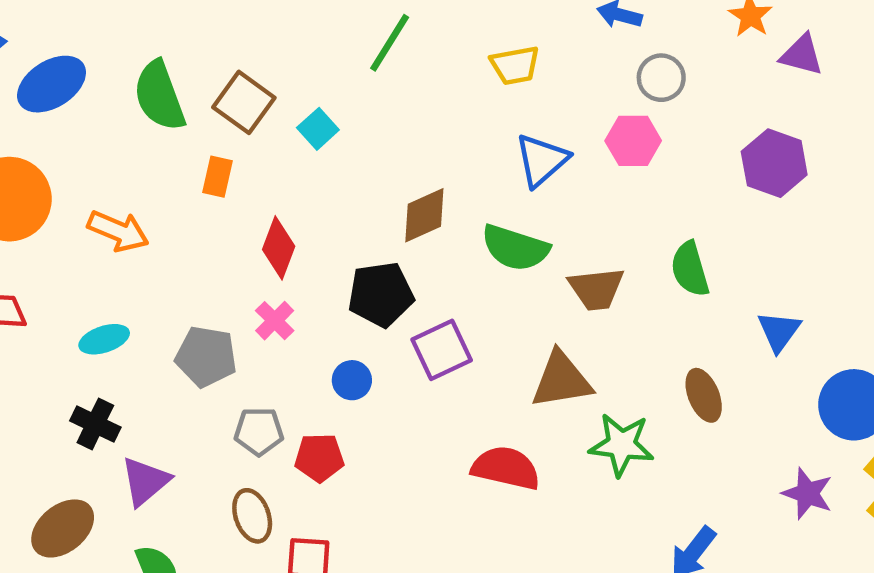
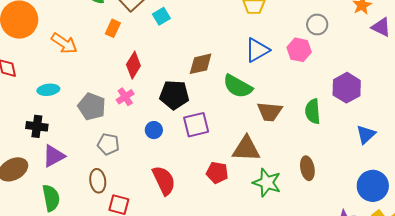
purple hexagon: (774, 163) -> (347, 88), moved
blue triangle: (779, 331) -> (366, 135), moved
black cross: (95, 424) -> (37, 126), turned -30
red pentagon: (319, 458) -> (217, 173), moved
red semicircle: (506, 468) -> (164, 180), moved, turned 40

